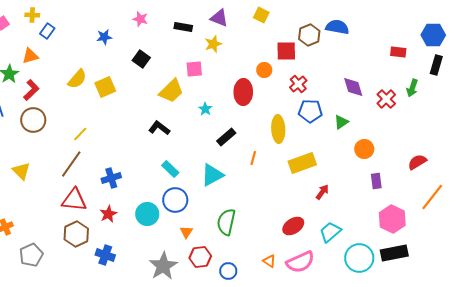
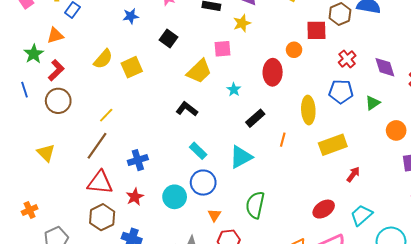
red cross: (298, 84) -> (347, 59), moved

